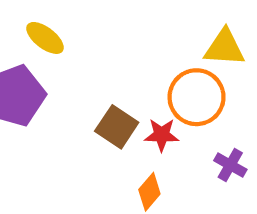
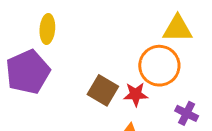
yellow ellipse: (45, 38) -> (47, 29), turned 60

